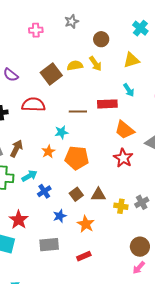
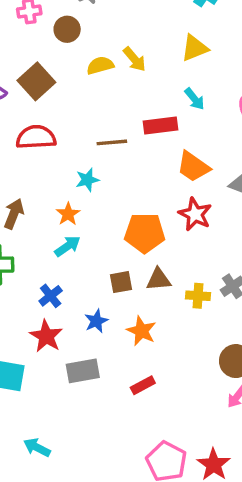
brown circle: (101, 39) -> (67, 29), moved
brown square: (51, 74) -> (36, 81), moved
orange pentagon: (77, 158) -> (145, 233), moved
cyan arrow: (29, 176) -> (68, 246), moved
blue cross: (44, 191) -> (51, 296), moved
brown square: (76, 194) -> (121, 282), turned 32
red star: (19, 220) -> (46, 336), moved

